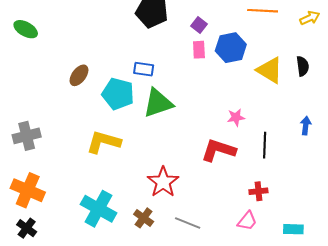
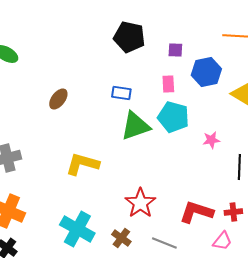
purple square: (199, 25) -> (175, 50), turned -35
pink rectangle: (199, 50) -> (168, 84), moved
cyan pentagon: (118, 94) -> (173, 117), moved
red L-shape: (218, 150) -> (196, 212), moved

